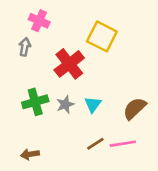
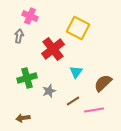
gray star: (65, 104) -> (49, 91), moved
cyan triangle: (93, 104) -> (76, 72), moved
brown line: (95, 144) -> (73, 101), moved

